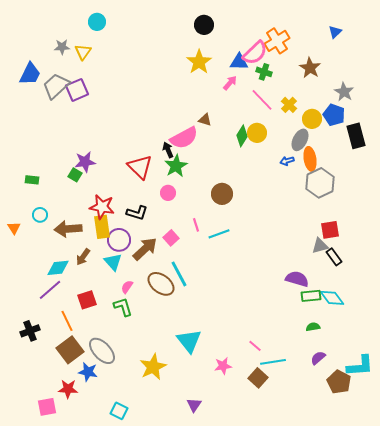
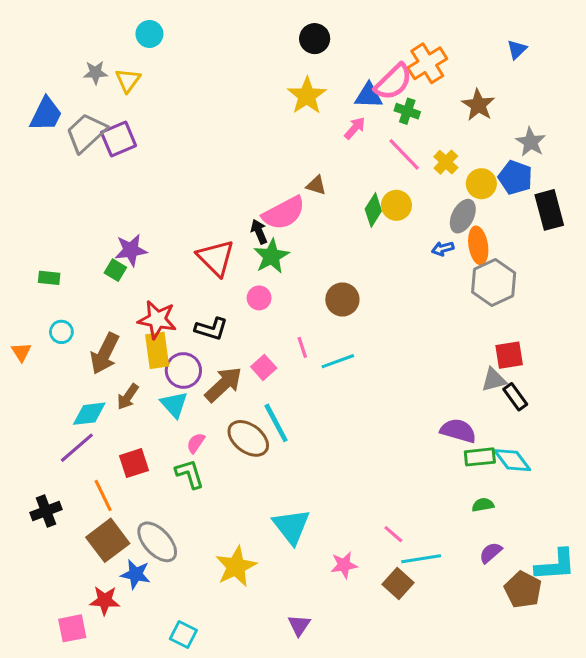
brown arrow: (68, 229) -> (105, 354), turned -60

